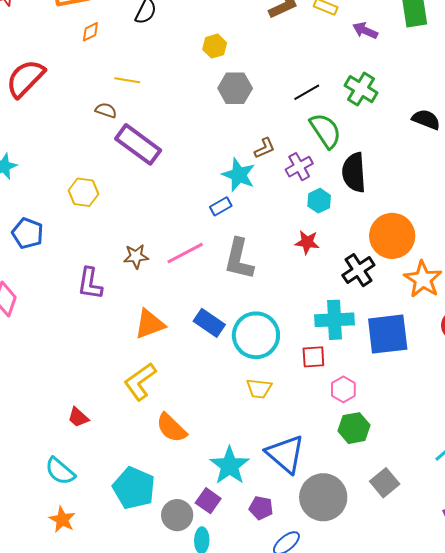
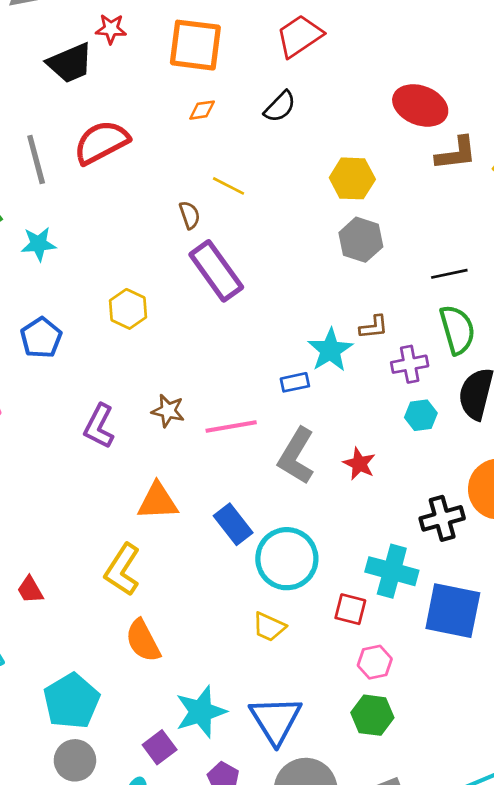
yellow hexagon: (215, 46) -> (352, 178), size x1.4
brown semicircle: (106, 110) -> (190, 215), turned 35
red star: (307, 242) -> (359, 464), moved
yellow L-shape: (140, 381) -> (122, 570), turned -39
gray circle: (177, 515) -> (75, 760), moved

